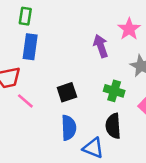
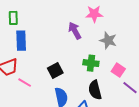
pink star: (129, 29) -> (94, 14), turned -30

